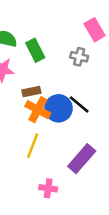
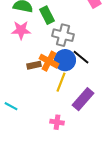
gray cross: (79, 57) -> (63, 35), moved, size x1.5
brown rectangle: (31, 92) -> (34, 65), moved
yellow line: (33, 146) -> (61, 82), moved

